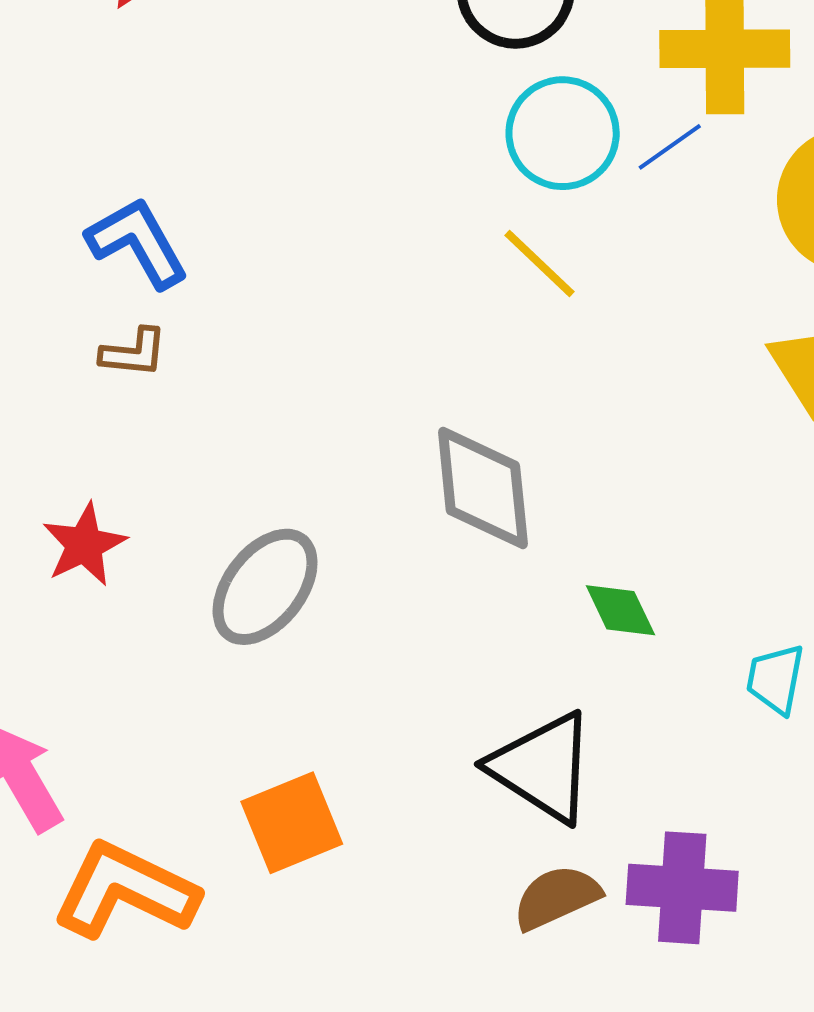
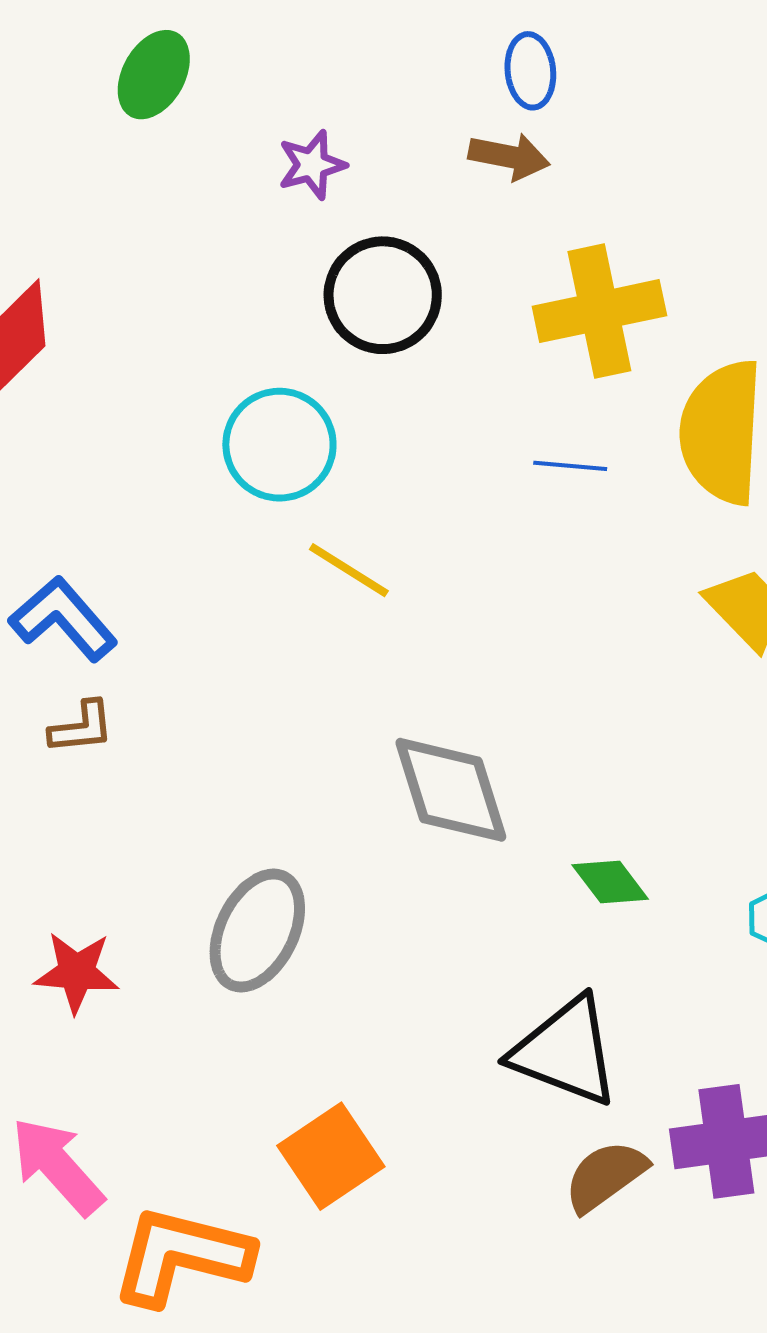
cyan circle: (563, 133) -> (279, 445), moved
blue line: (670, 147) -> (570, 466), moved, turned 52
yellow line: (539, 264) -> (349, 570), moved
red star: (84, 545) -> (77, 972), moved, turned -30

